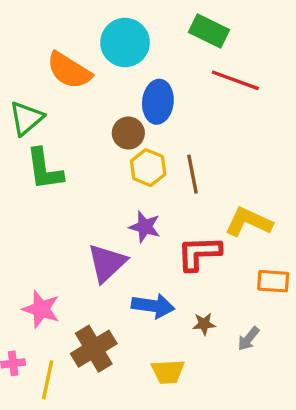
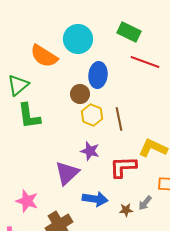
gray arrow: (248, 339) -> (145, 203), moved

